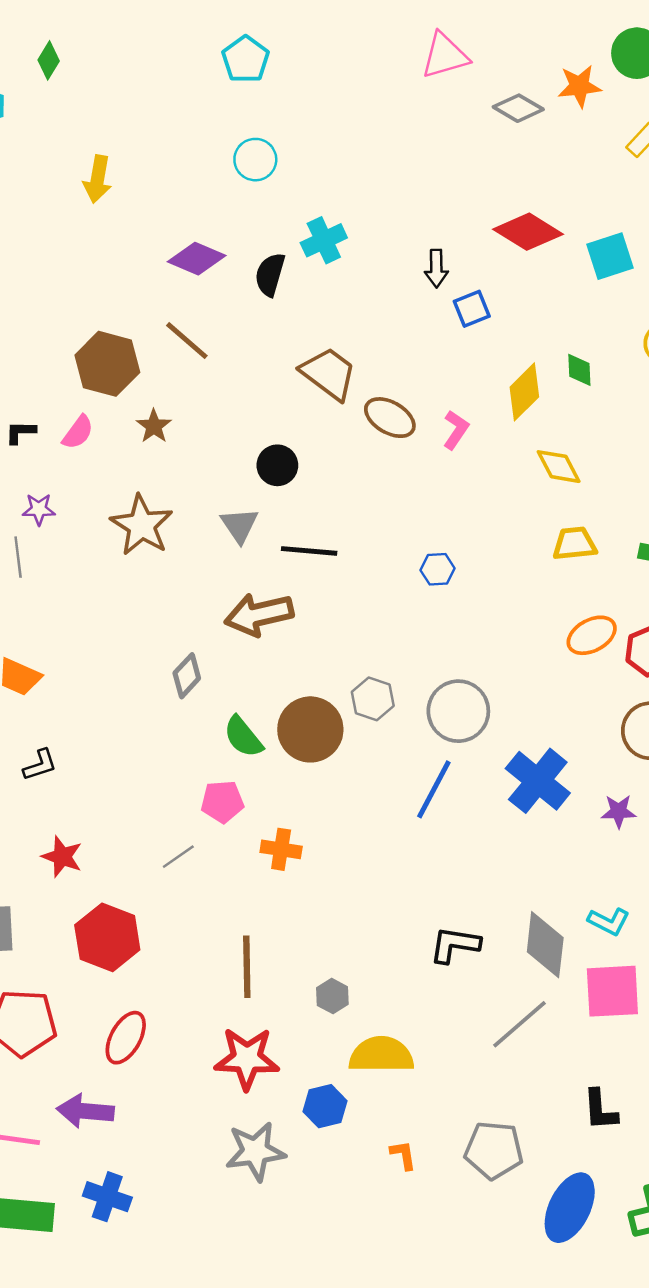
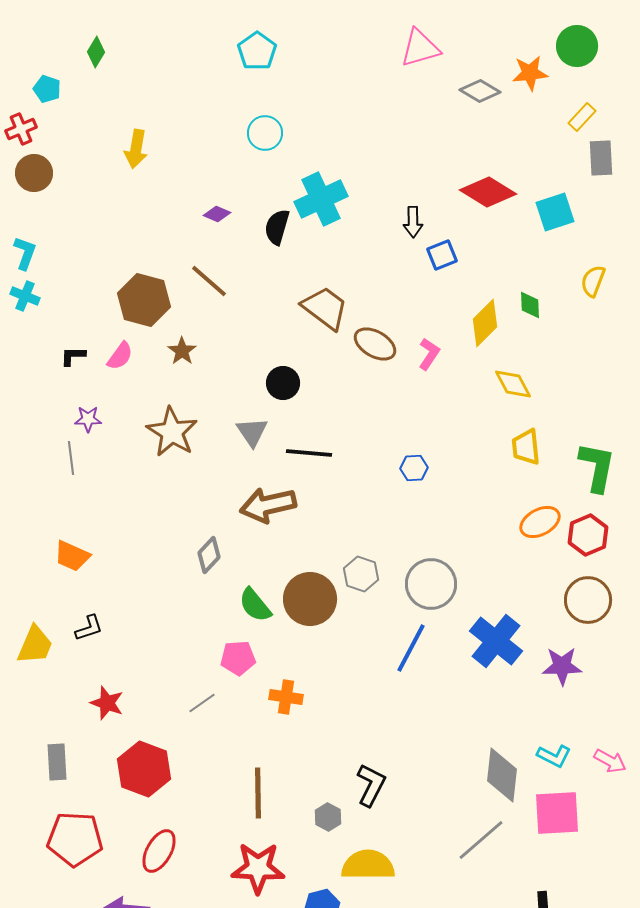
cyan cross: (324, 240) -> (321, 199), size x1.4
purple diamond: (197, 259) -> (217, 214), size x0.6
yellow trapezoid: (575, 544) -> (526, 447), turned -90
purple star: (619, 811) -> (562, 666), size x1.4
black L-shape: (455, 945) -> (371, 785), moved, turned 108

